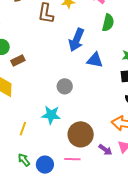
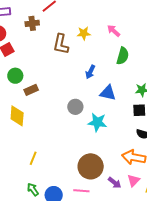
blue arrow: (76, 40) -> (90, 72), size x0.6
gray circle: (65, 86) -> (75, 107), moved
cyan star: (51, 115) -> (97, 122), moved

